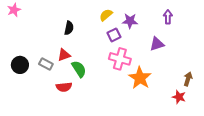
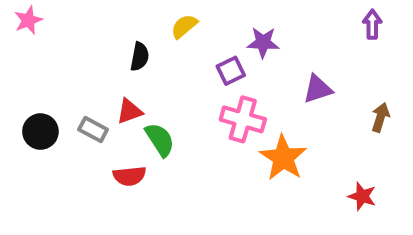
yellow semicircle: (106, 15) -> (184, 26), moved
purple arrow: (168, 17) -> (372, 24), moved
brown arrow: (188, 79) -> (380, 117), moved

